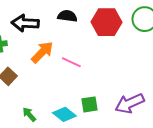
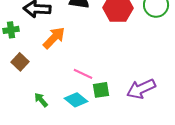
pink line: (71, 62) -> (83, 74), moved

